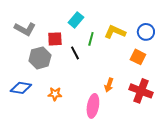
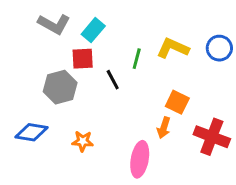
cyan rectangle: (76, 20) -> (93, 30), moved
gray L-shape: (25, 29) -> (54, 24), moved
orange square: (138, 57) -> (177, 102), moved

